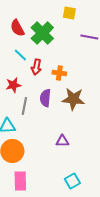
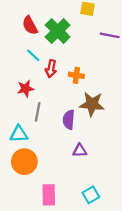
purple semicircle: (45, 98) -> (69, 120), moved
pink rectangle: (20, 181) -> (49, 195), moved

